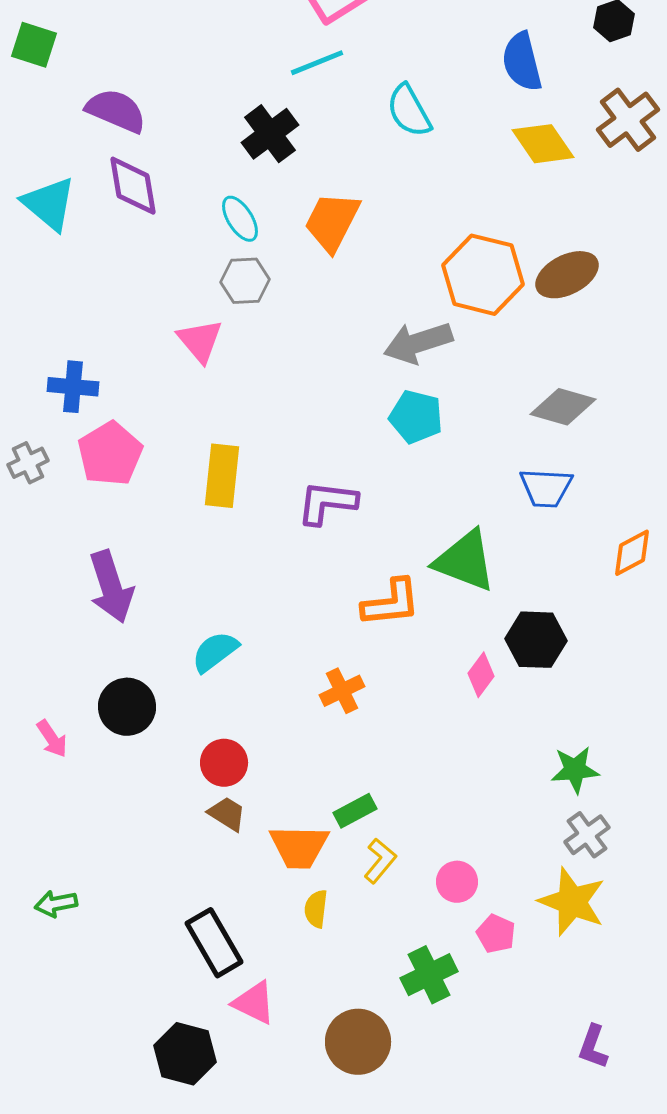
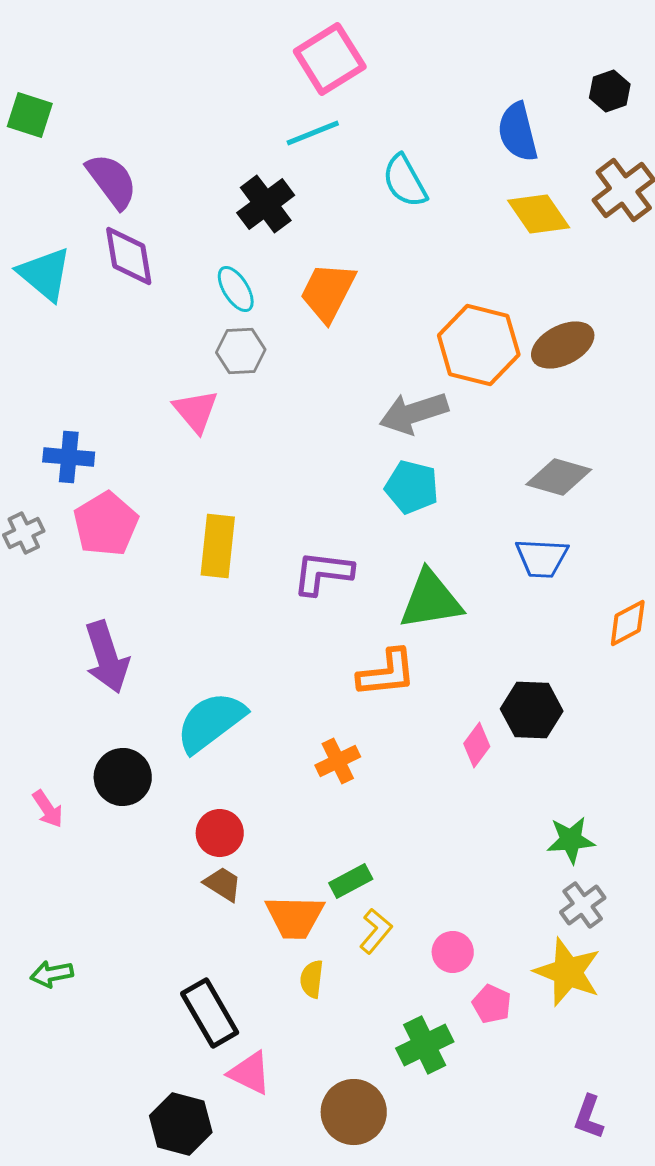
purple semicircle: (116, 111) -> (112, 181), turned 30
green triangle: (465, 561) -> (431, 600), moved, turned -30
cyan semicircle: (215, 652) -> (211, 722), size x1.5

